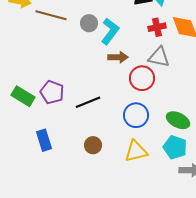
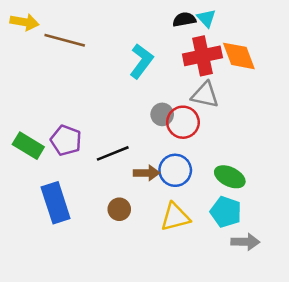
gray circle: (89, 23) -> (162, 114), moved
red cross: (157, 27) -> (202, 56), size x1.6
brown arrow: (118, 57) -> (147, 173), moved
blue rectangle: (44, 140) -> (56, 203), size x1.4

